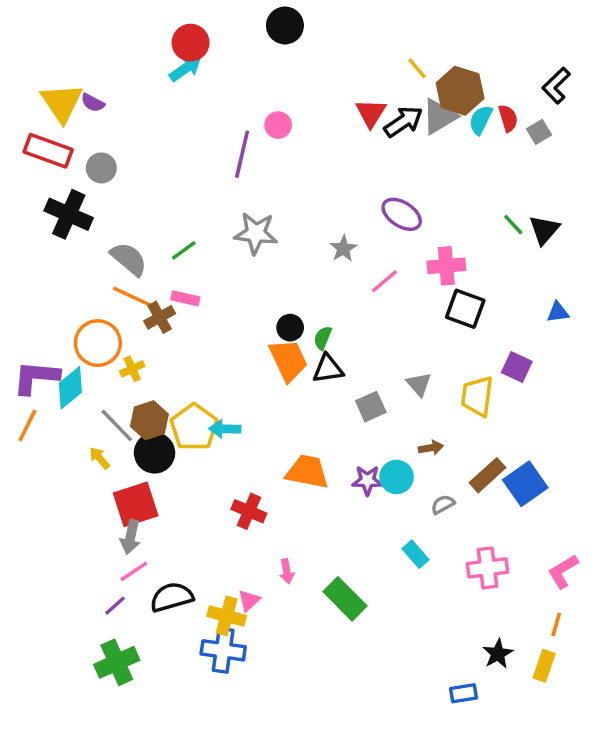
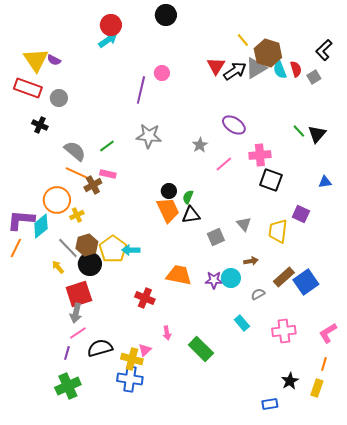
cyan semicircle: (481, 120) -> (280, 70), turned -48
black cross: (69, 214) -> (40, 125), size x0.6
purple line: (115, 606) -> (67, 353), turned -32

